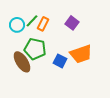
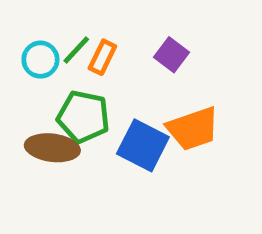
blue square: (60, 61) -> (143, 145), size x1.5
brown ellipse: (22, 62) -> (52, 148), turned -50

